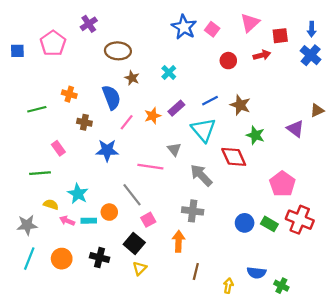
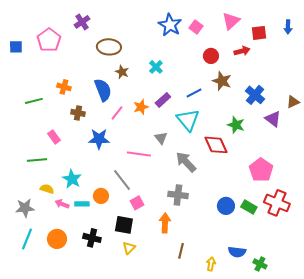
blue cross: (311, 55) -> (255, 95), moved
brown star: (240, 105) -> (222, 81), moved
black square: (134, 243) -> (124, 225), turned -30

